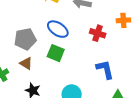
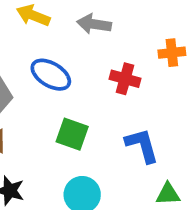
green square: (56, 53) -> (72, 134), moved

